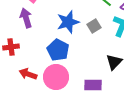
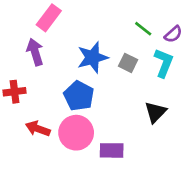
gray square: (94, 26) -> (128, 63), turned -32
purple rectangle: (93, 85) -> (112, 150), moved

